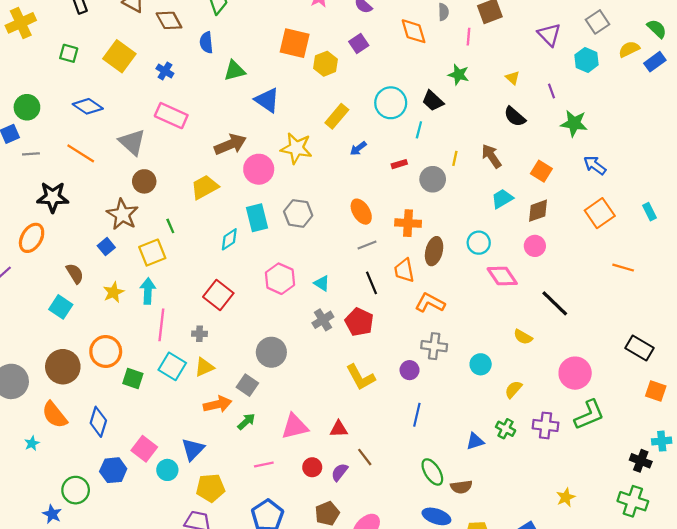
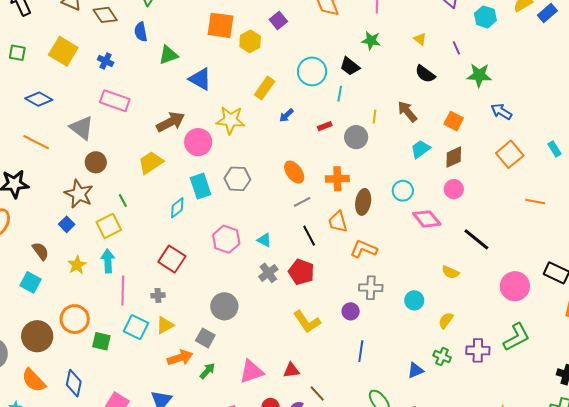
pink circle: (575, 373) -> (515, 286), moved

